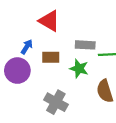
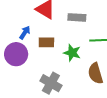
gray rectangle: (85, 45) -> (77, 17), moved

